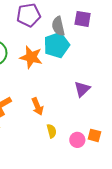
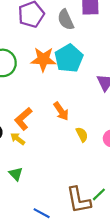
cyan pentagon: (57, 45) -> (69, 58), moved

